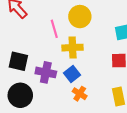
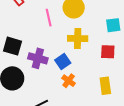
yellow cross: (73, 48) -> (78, 39), moved

